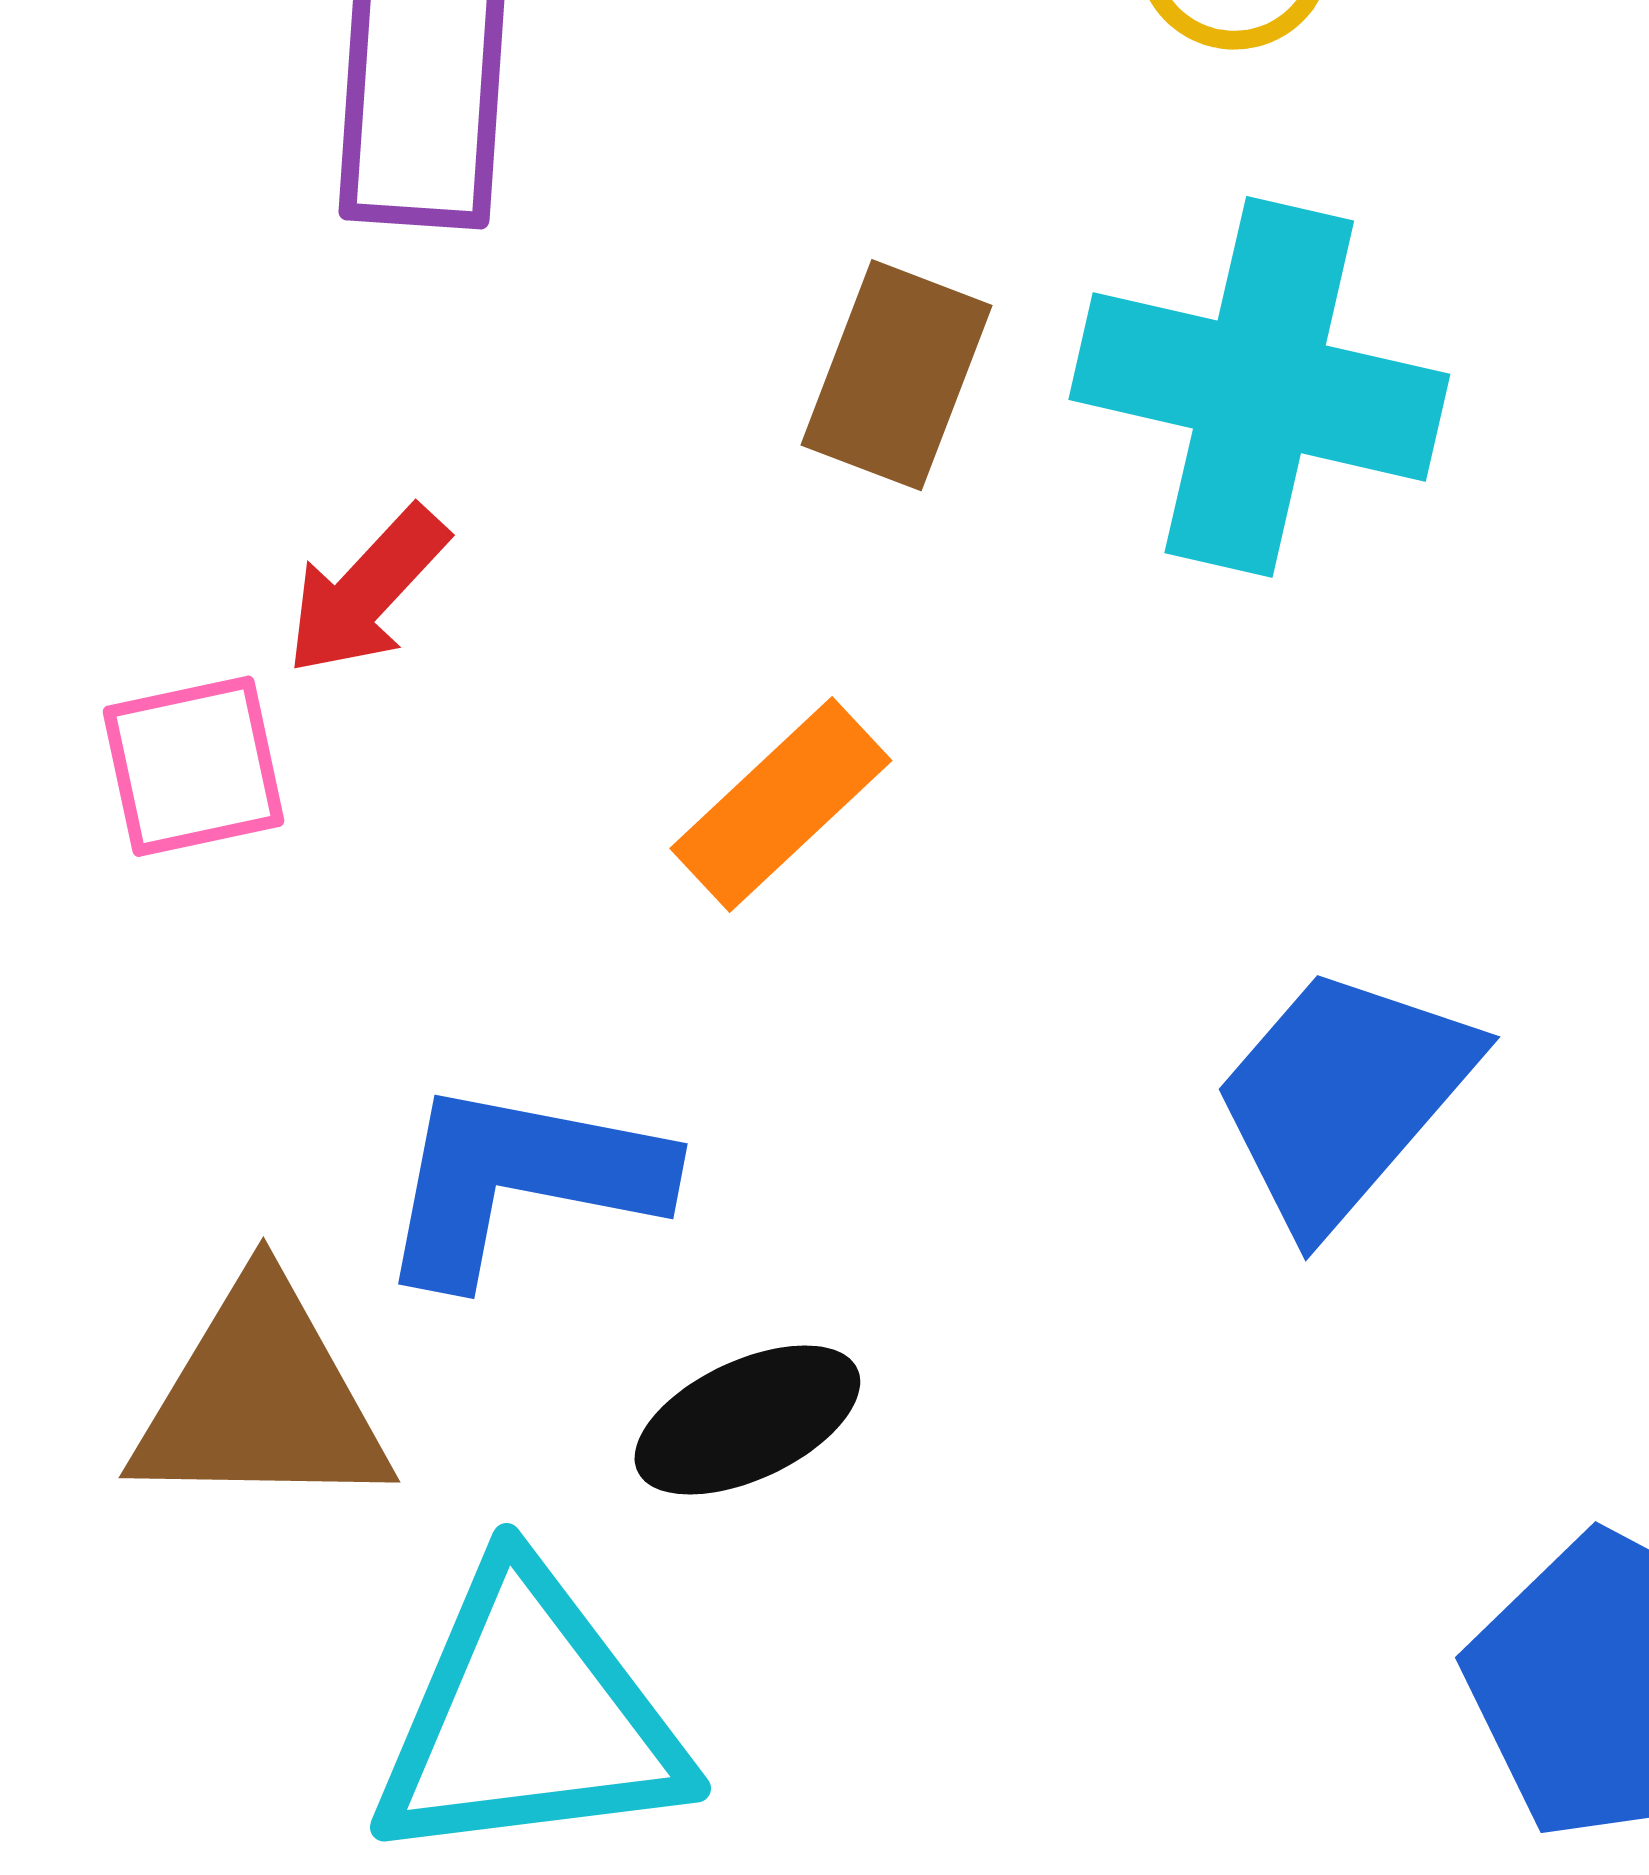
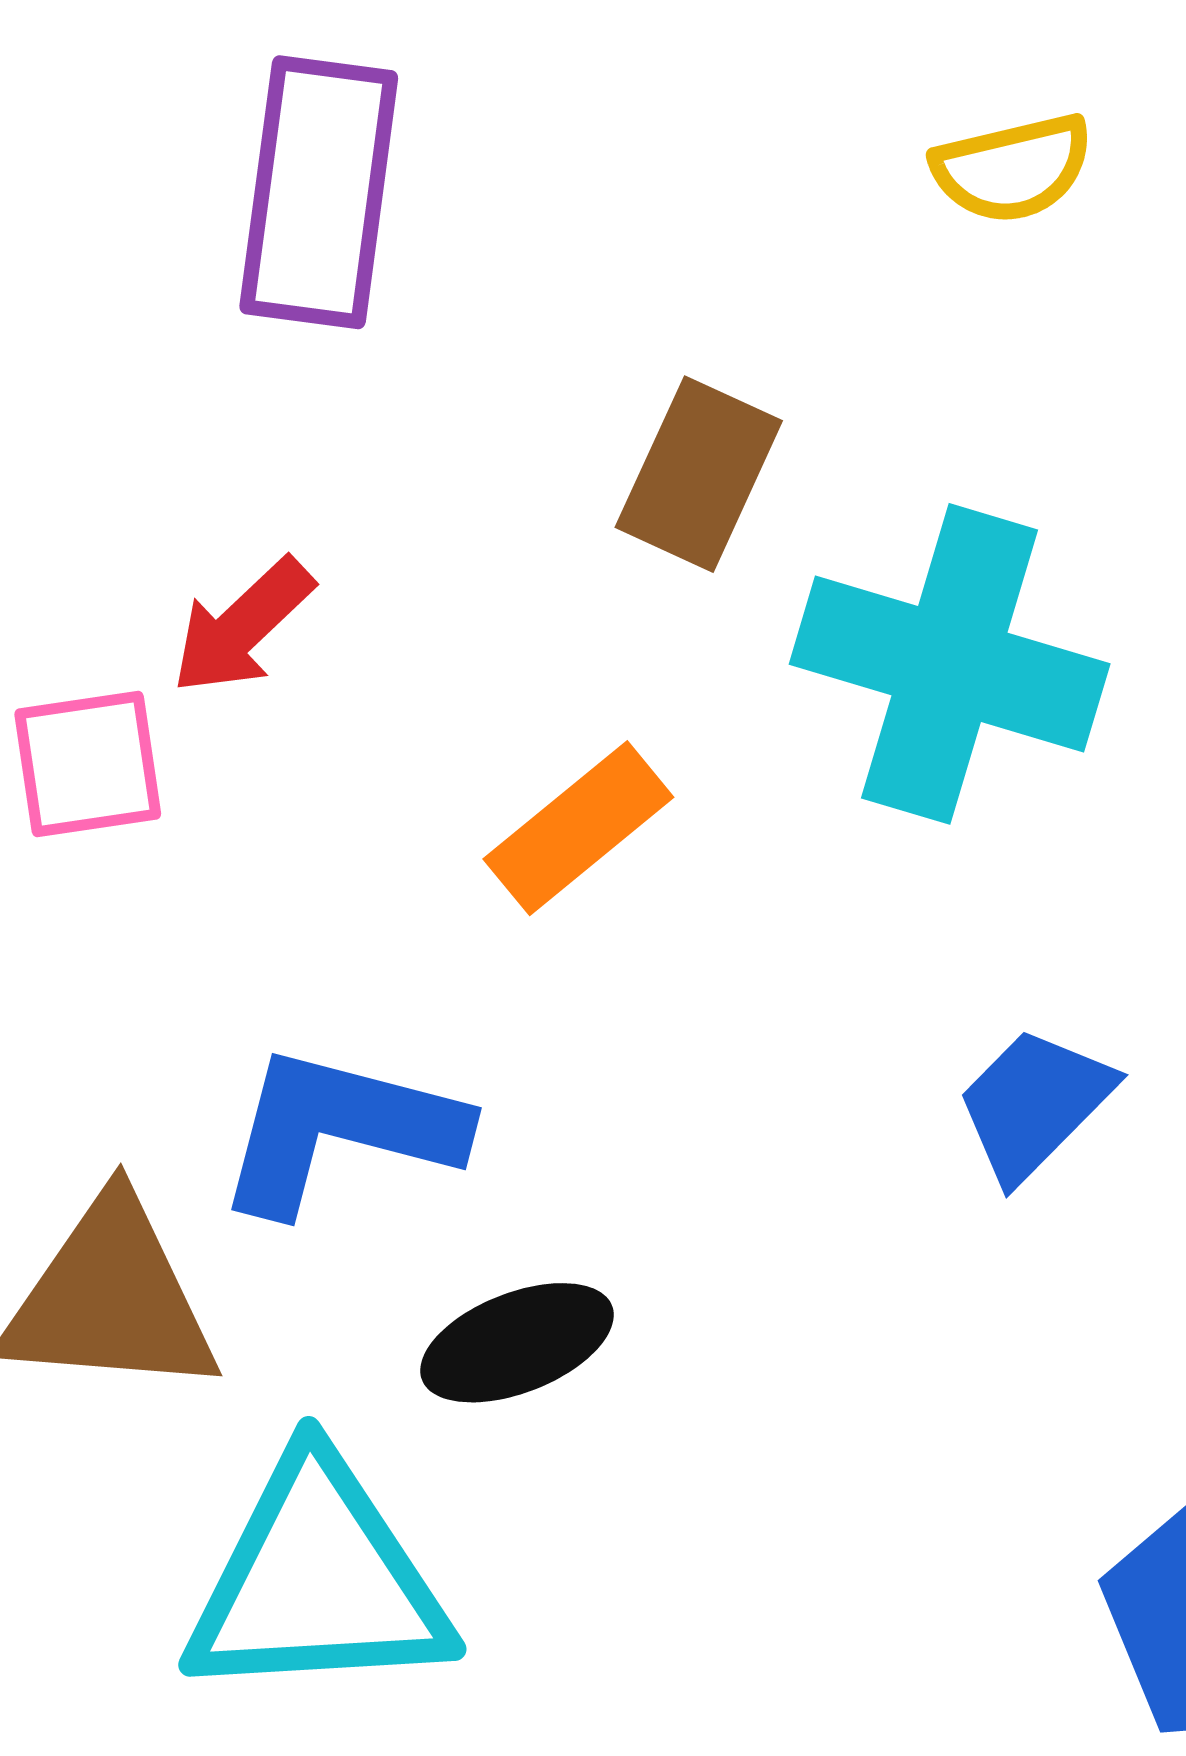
cyan cross: (1259, 387) -> (950, 664), moved
blue trapezoid: (1343, 1097) -> (1034, 1104), size x0.7

